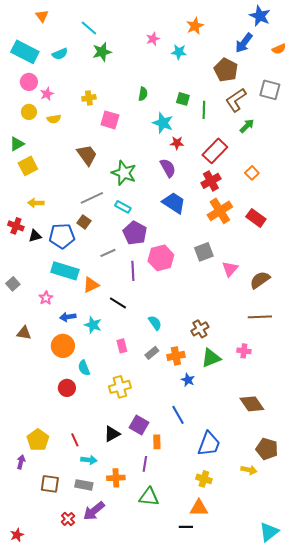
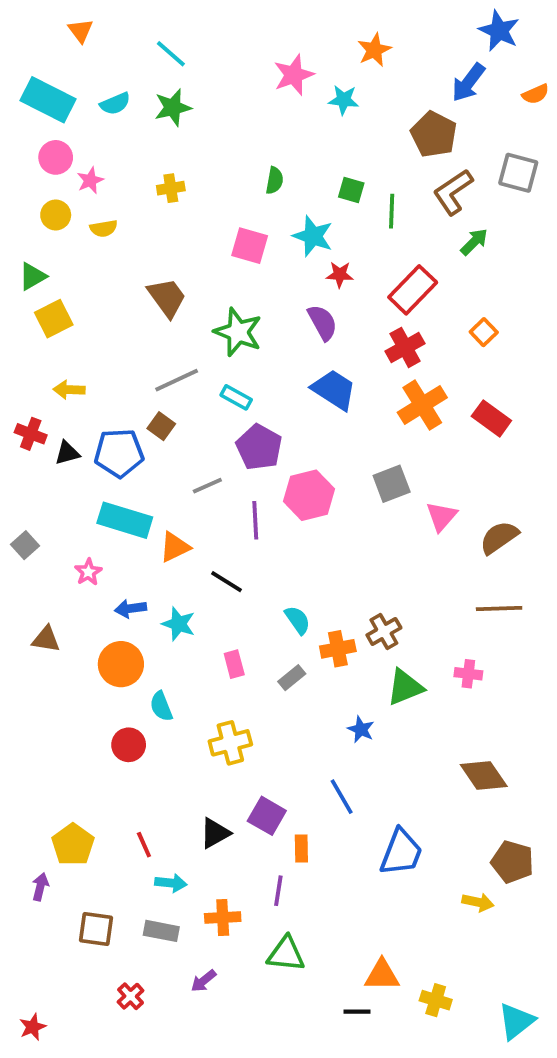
pink star: (153, 39) -> (294, 75), size x1.5
green star: (102, 52) -> (173, 107), moved
pink square: (110, 120) -> (250, 246), moved
orange cross: (176, 356) -> (338, 649), moved
yellow cross: (204, 479) -> (436, 1000), moved
purple arrow: (94, 511) -> (203, 981), moved, size x0.6

